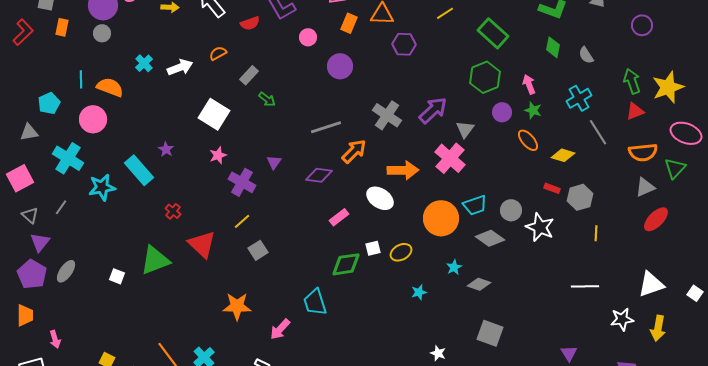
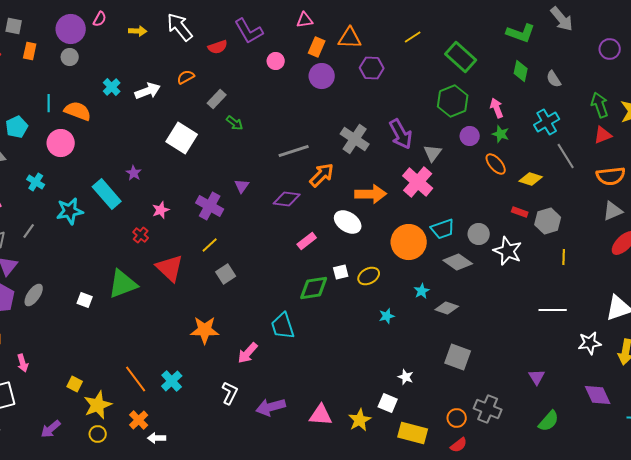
purple circle: (340, 66) -> (322, 76), moved
purple arrow: (433, 110) -> (401, 134), turned 104
pink star: (218, 155) -> (161, 210), moved
cyan cross: (68, 158) -> (36, 182), size x0.6

